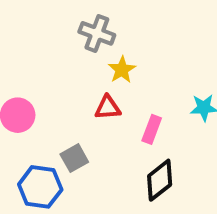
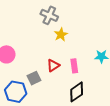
red triangle: (108, 108) -> (53, 65), moved, turned -32
pink rectangle: (152, 129) -> (74, 66), turned -32

